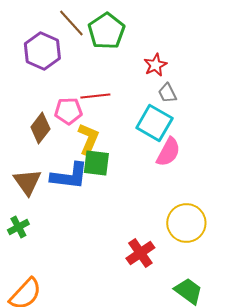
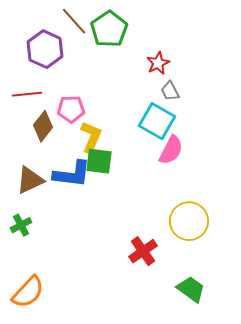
red line: (95, 96) -> (27, 94), moved
brown triangle: (27, 182) -> (30, 180), turned 40

